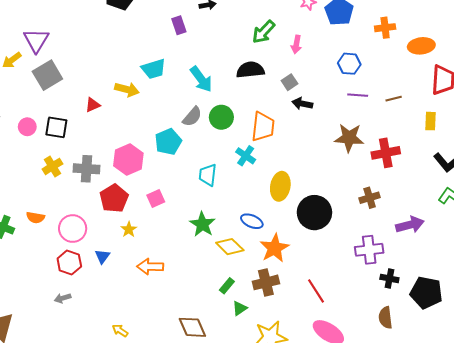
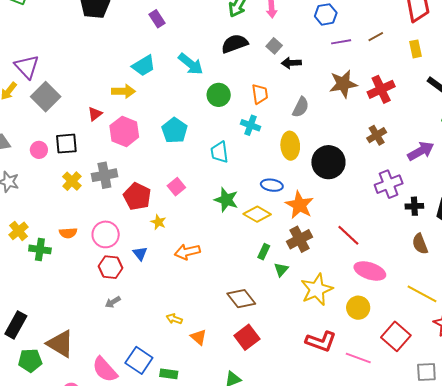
gray semicircle: (192, 117) -> (301, 107), moved
orange trapezoid: (263, 127) -> (260, 94), size x0.7
pink hexagon: (128, 160) -> (124, 131), moved

